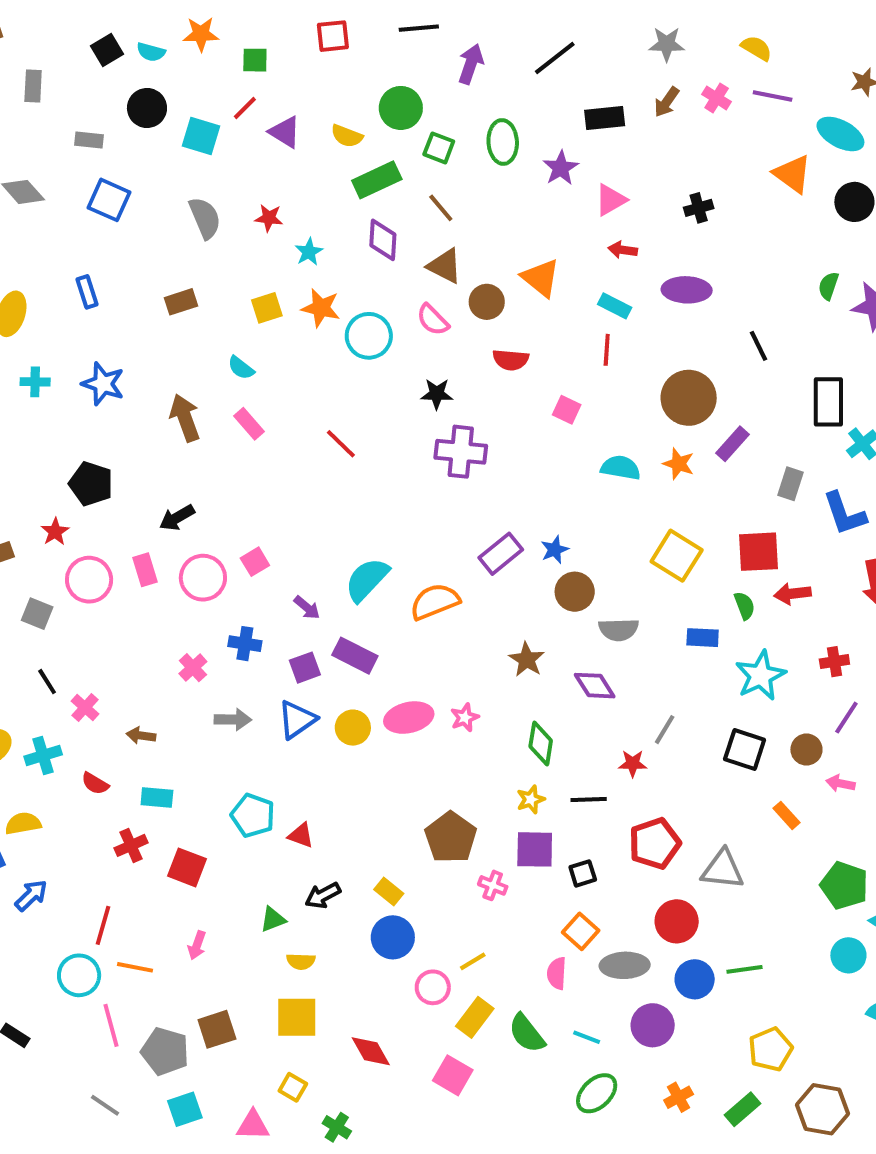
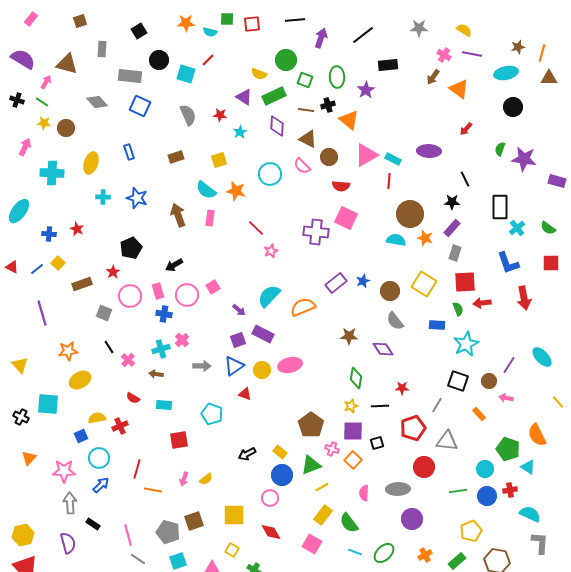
cyan semicircle: (151, 52) -> (210, 32), moved
green square: (255, 60) -> (227, 19), moved
brown arrow: (667, 102) -> (433, 77), moved
purple triangle: (285, 132) -> (244, 97), moved
cyan ellipse: (840, 134) -> (506, 73), turned -40
gray rectangle: (89, 140) -> (130, 76), size x1.6
orange triangle: (792, 174) -> (459, 89), moved
pink triangle: (611, 200) -> (366, 155), moved, size x1.4
brown line: (441, 208) -> (306, 110), turned -42
black cross: (699, 208) -> (328, 105), moved
red arrow: (623, 250) -> (466, 129), moved, turned -56
orange triangle: (541, 278) -> (349, 120), moved
orange star: (321, 308) -> (236, 191), moved
cyan semicircle: (241, 368) -> (206, 190), size x1.5
black star: (437, 394) -> (452, 202), moved
brown circle: (689, 398) -> (410, 214), moved
pink square: (567, 410) -> (346, 218), moved, size x1.6
pink rectangle: (249, 424) -> (210, 218), turned 49
black pentagon: (91, 484) -> (131, 248), turned 30
gray rectangle: (790, 484) -> (455, 253), moved
brown circle: (575, 592) -> (390, 291), moved
gray semicircle: (619, 630) -> (395, 321), turned 54
blue cross: (245, 644) -> (164, 314), moved
brown star: (527, 660) -> (349, 336), turned -30
red cross: (834, 662) -> (510, 490), moved
pink star: (465, 718) -> (271, 251), moved
gray line: (665, 730) -> (437, 405), moved
cyan cross: (43, 756) -> (161, 349), moved
red triangle: (301, 835) -> (245, 394), moved
red cross: (131, 845) -> (120, 426), moved
red square: (187, 867) -> (179, 440), turned -30
blue arrow: (31, 895) -> (101, 485), moved
green triangle: (273, 919) -> (311, 465), moved, size x1.5
orange square: (581, 931) -> (353, 460), moved
cyan circle: (848, 955) -> (485, 469), moved
yellow semicircle: (301, 961) -> (206, 479), moved, turned -40
cyan circle: (79, 975) -> (99, 458), moved
blue circle: (695, 979) -> (487, 496), moved
pink circle: (433, 987) -> (270, 498), moved
pink line: (111, 1025) -> (128, 535), moved
cyan line: (587, 1037) -> (355, 552), moved

